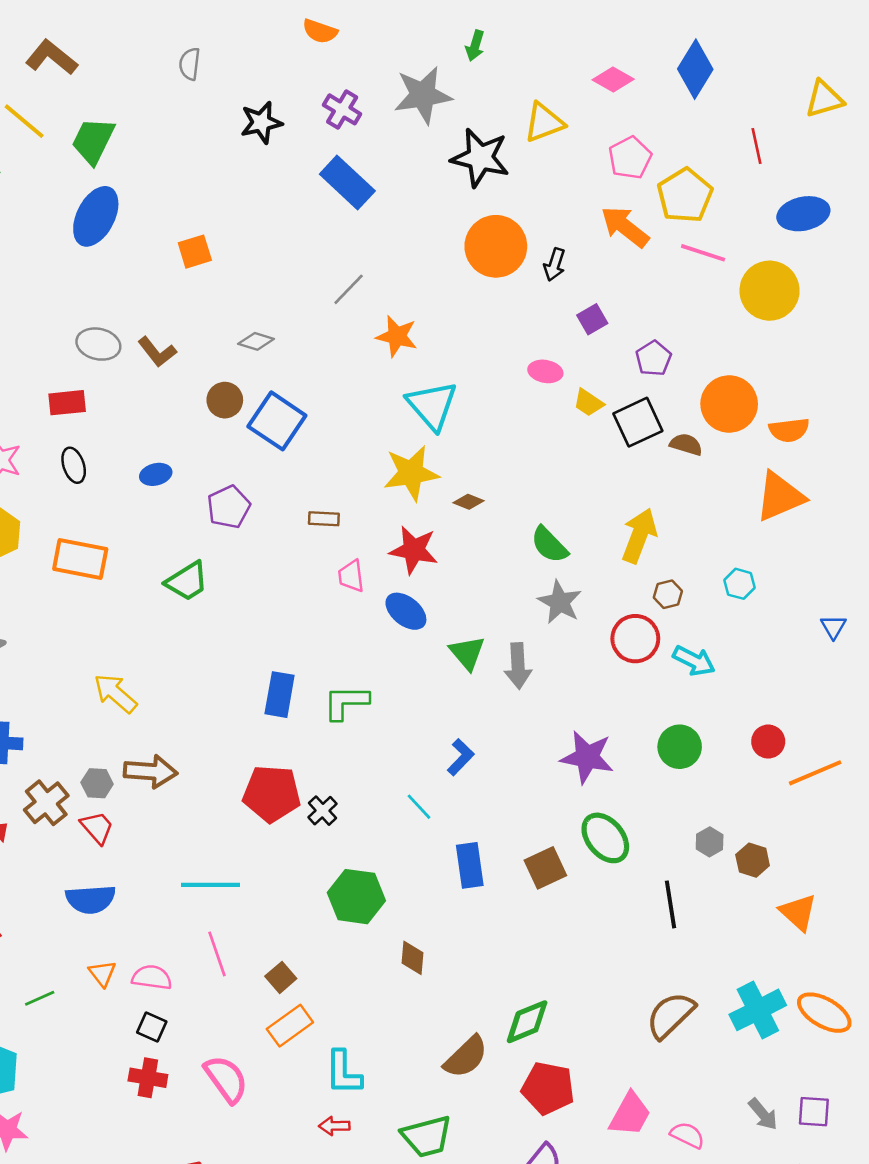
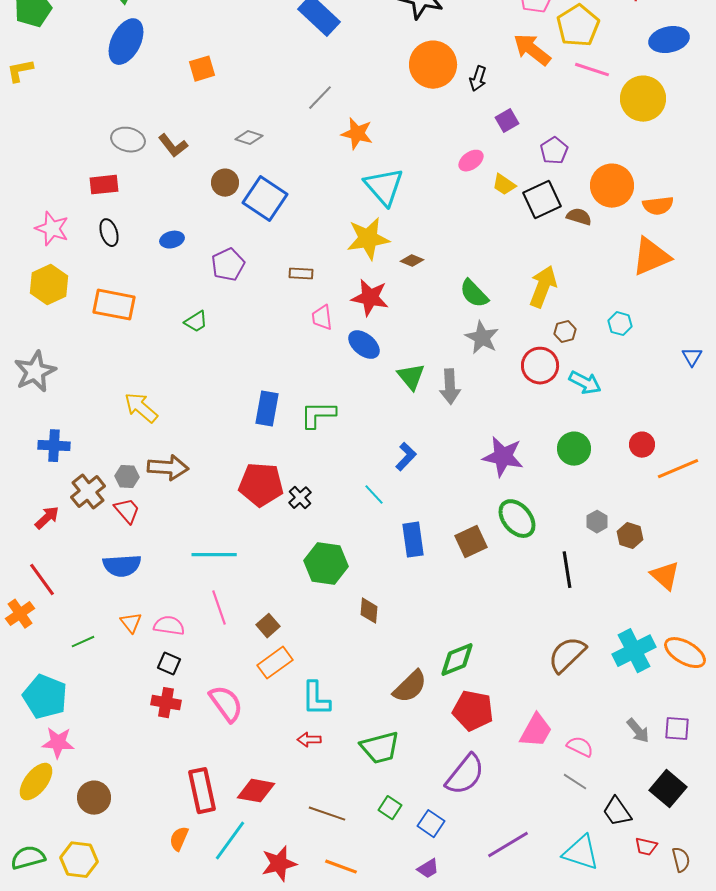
pink ellipse: (545, 371) -> (471, 161), turned -45
green trapezoid: (187, 581) -> (196, 322), size x0.7

